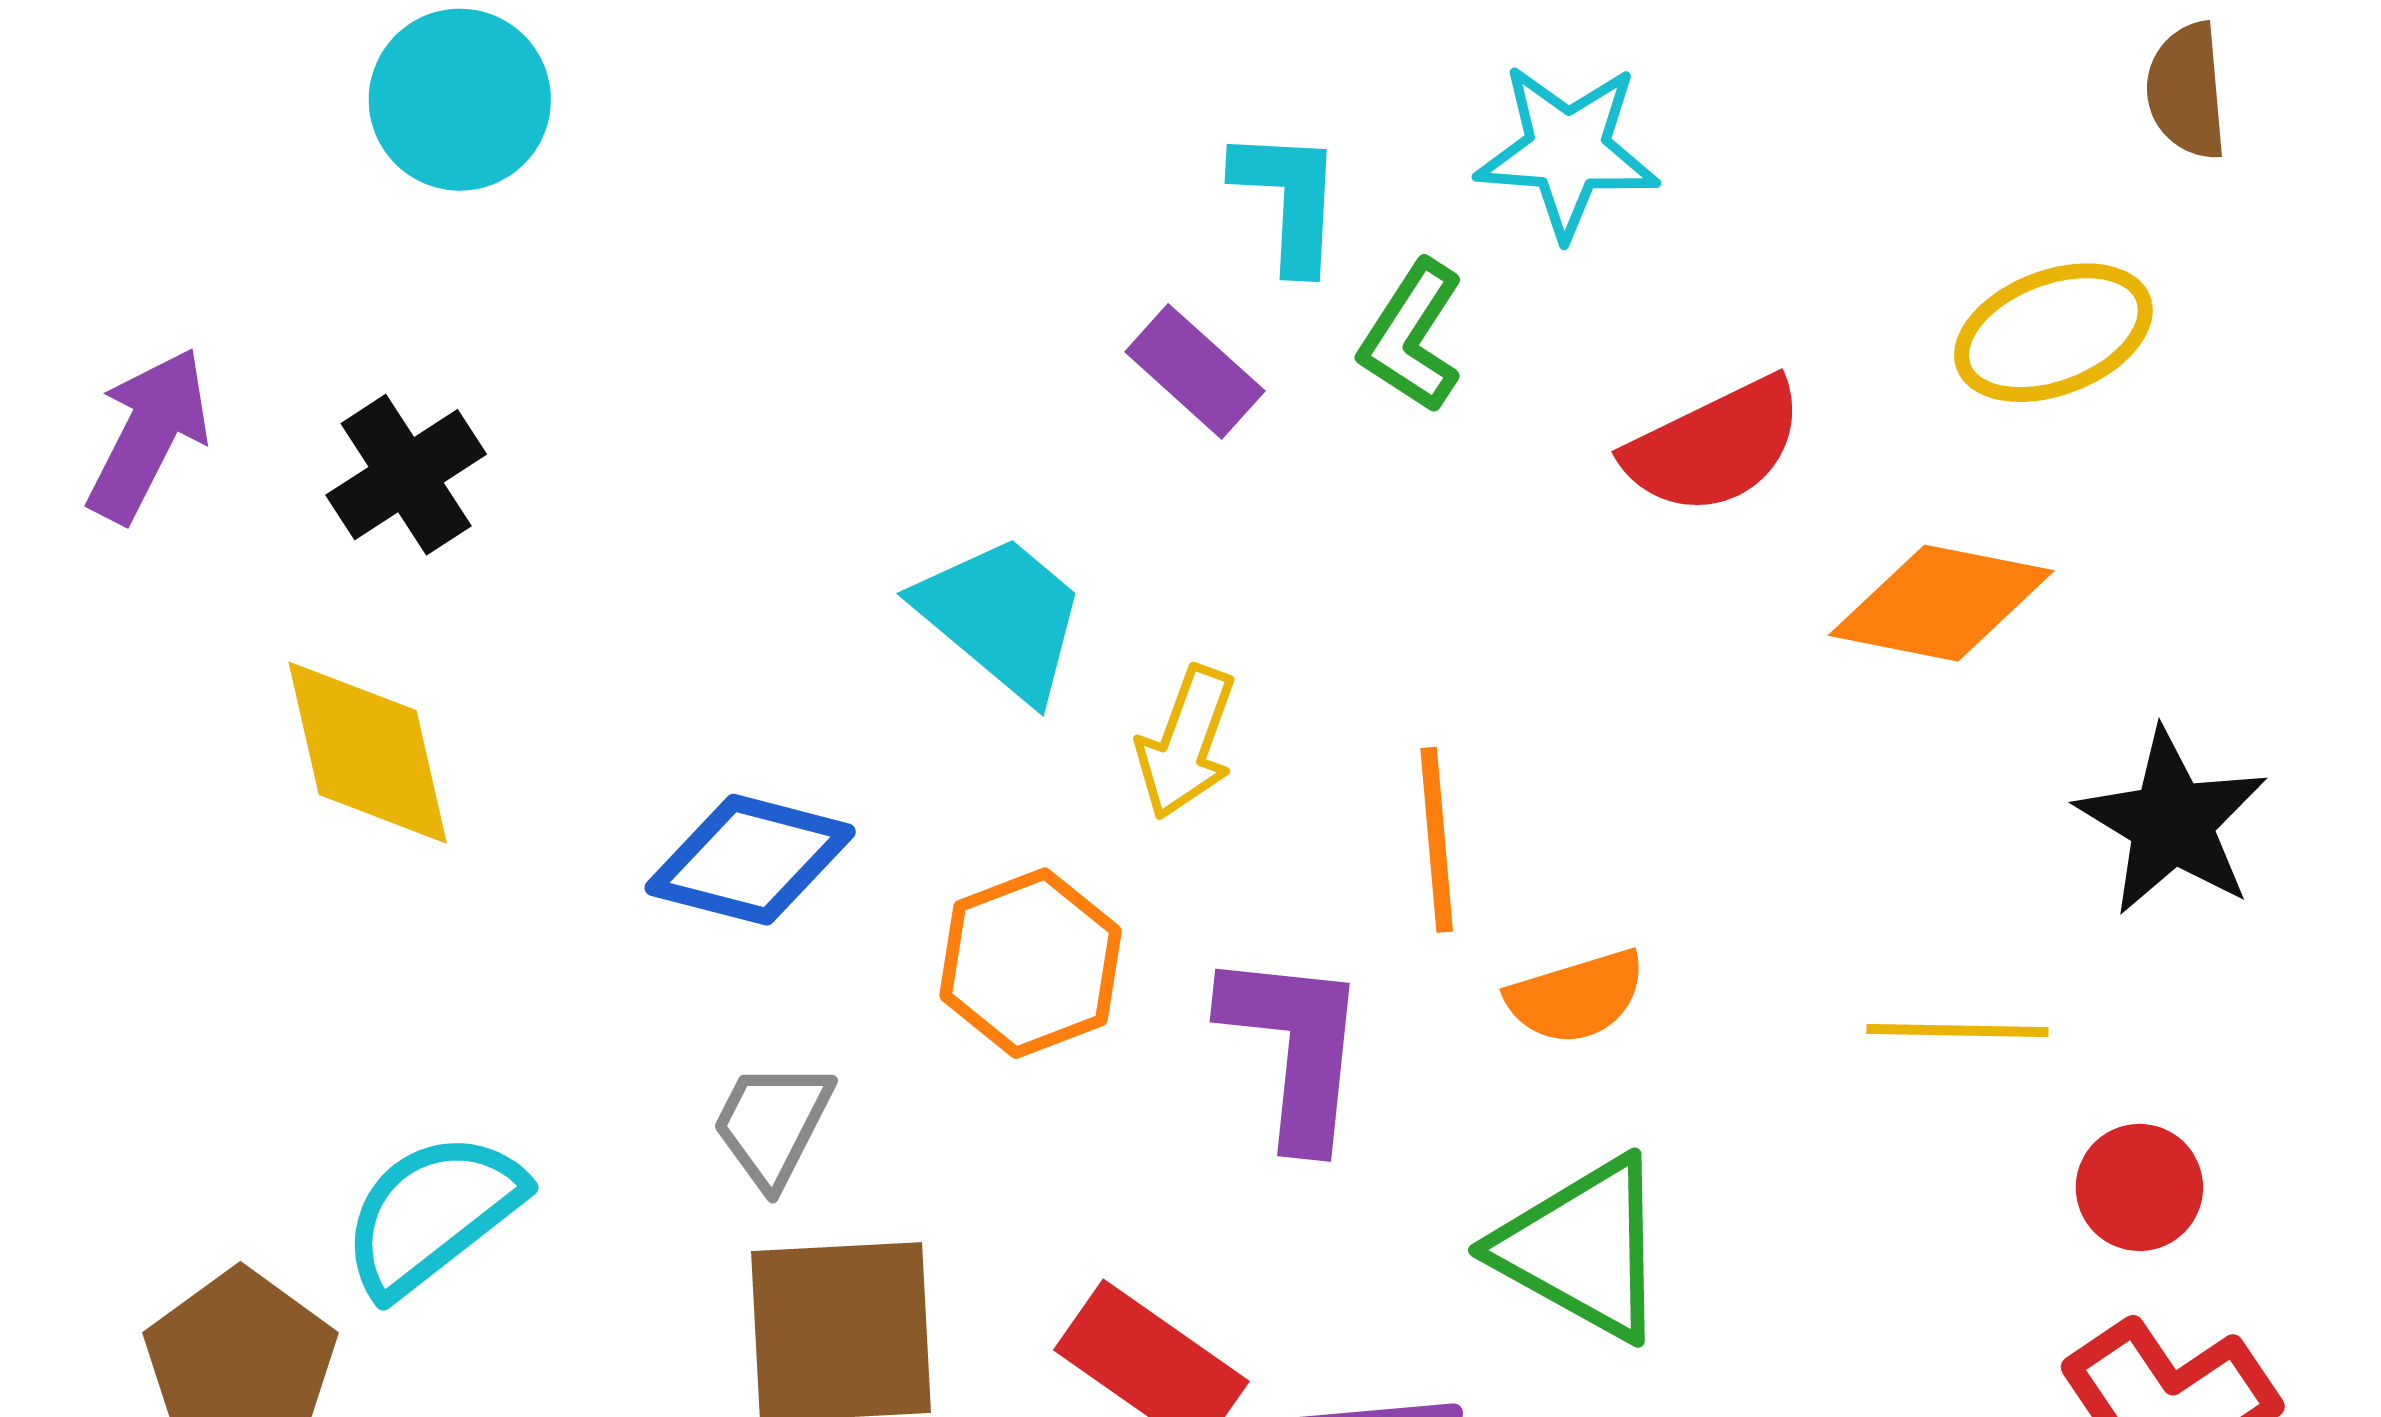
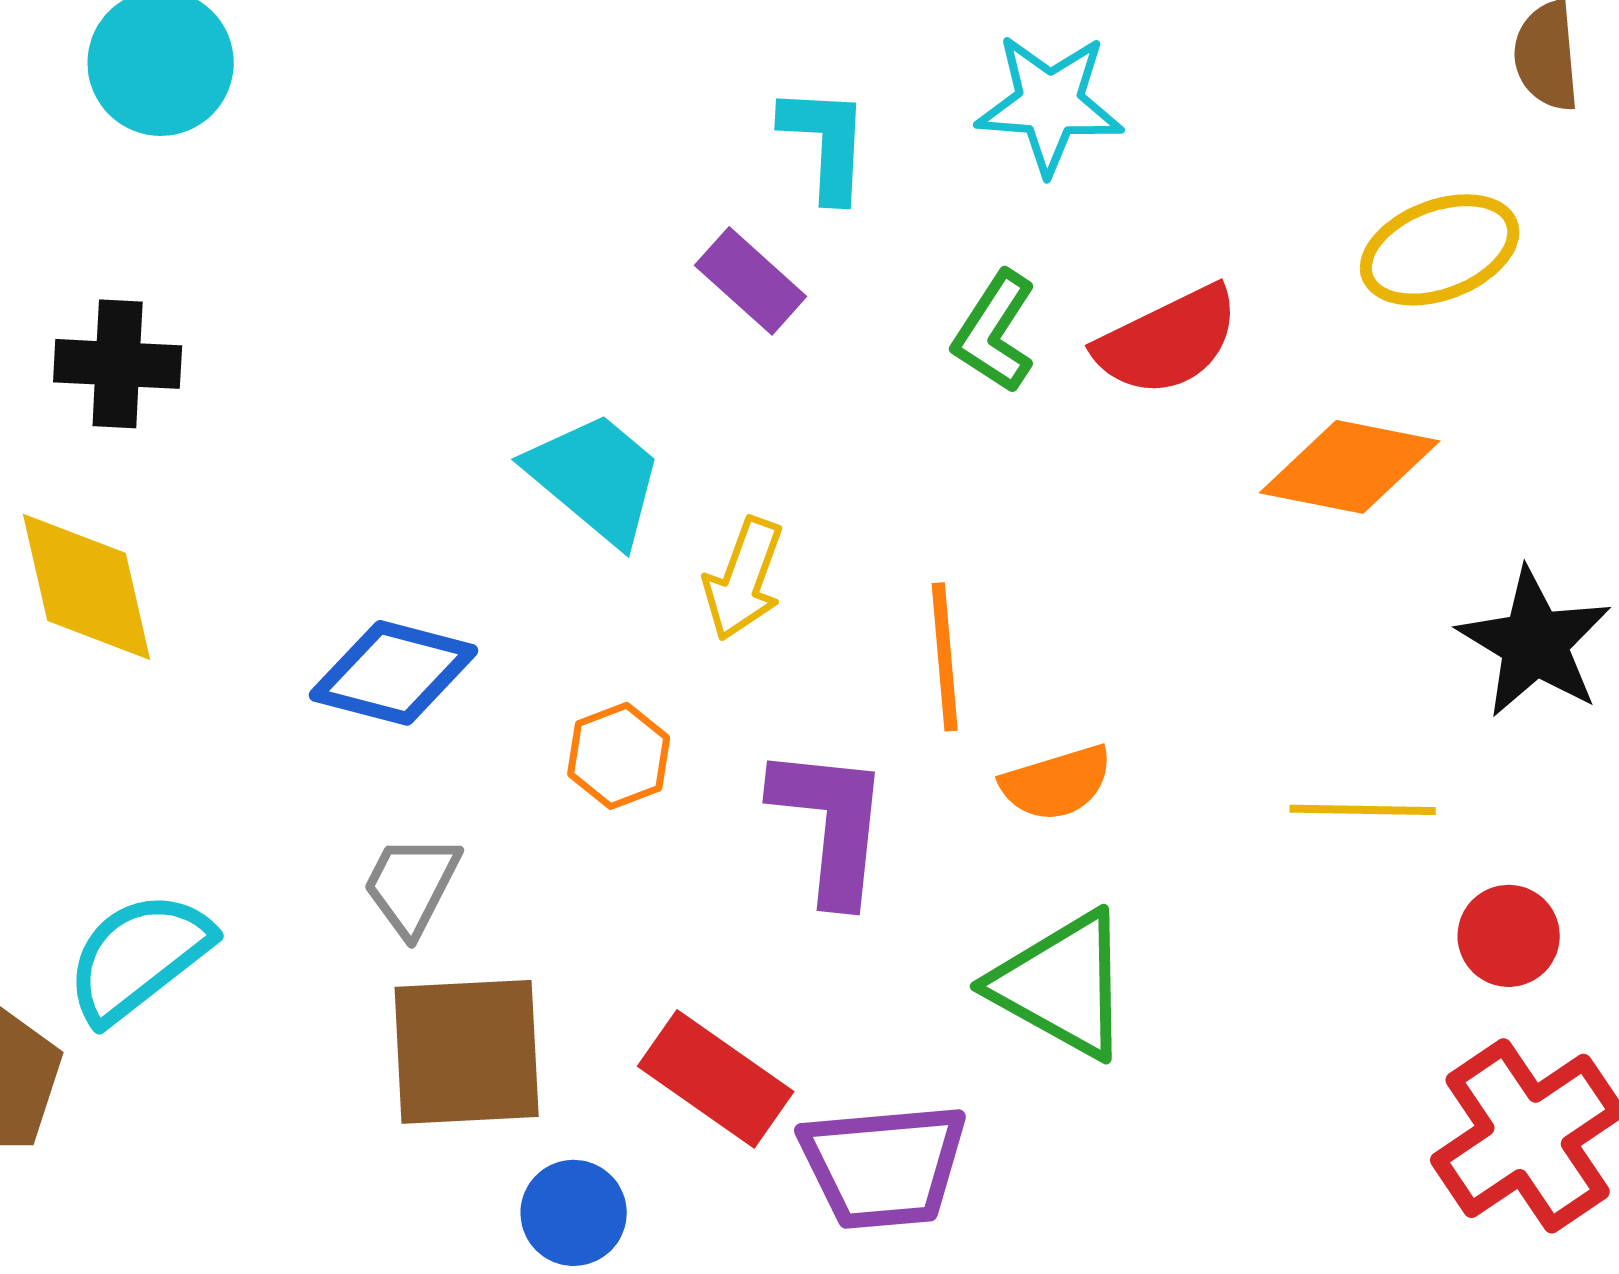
green L-shape: (1412, 336) -> (995, 332), moved
black cross: (406, 475) -> (118, 364), turned 36
orange hexagon: (1030, 963) -> (619, 756), size x0.7

